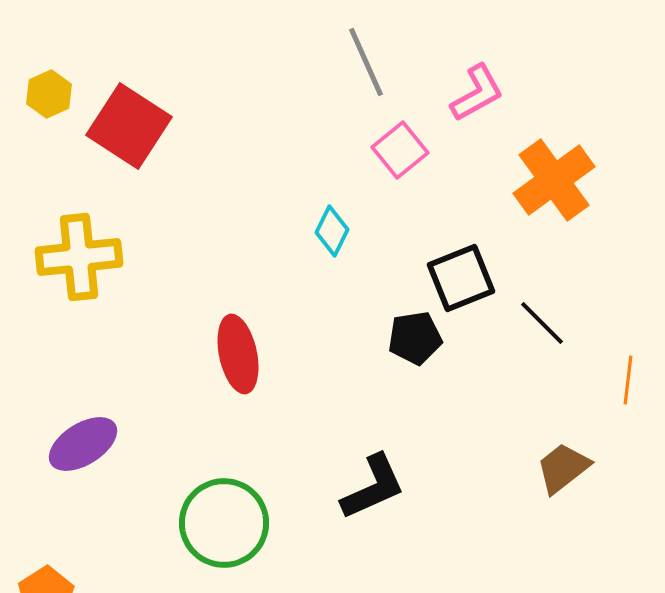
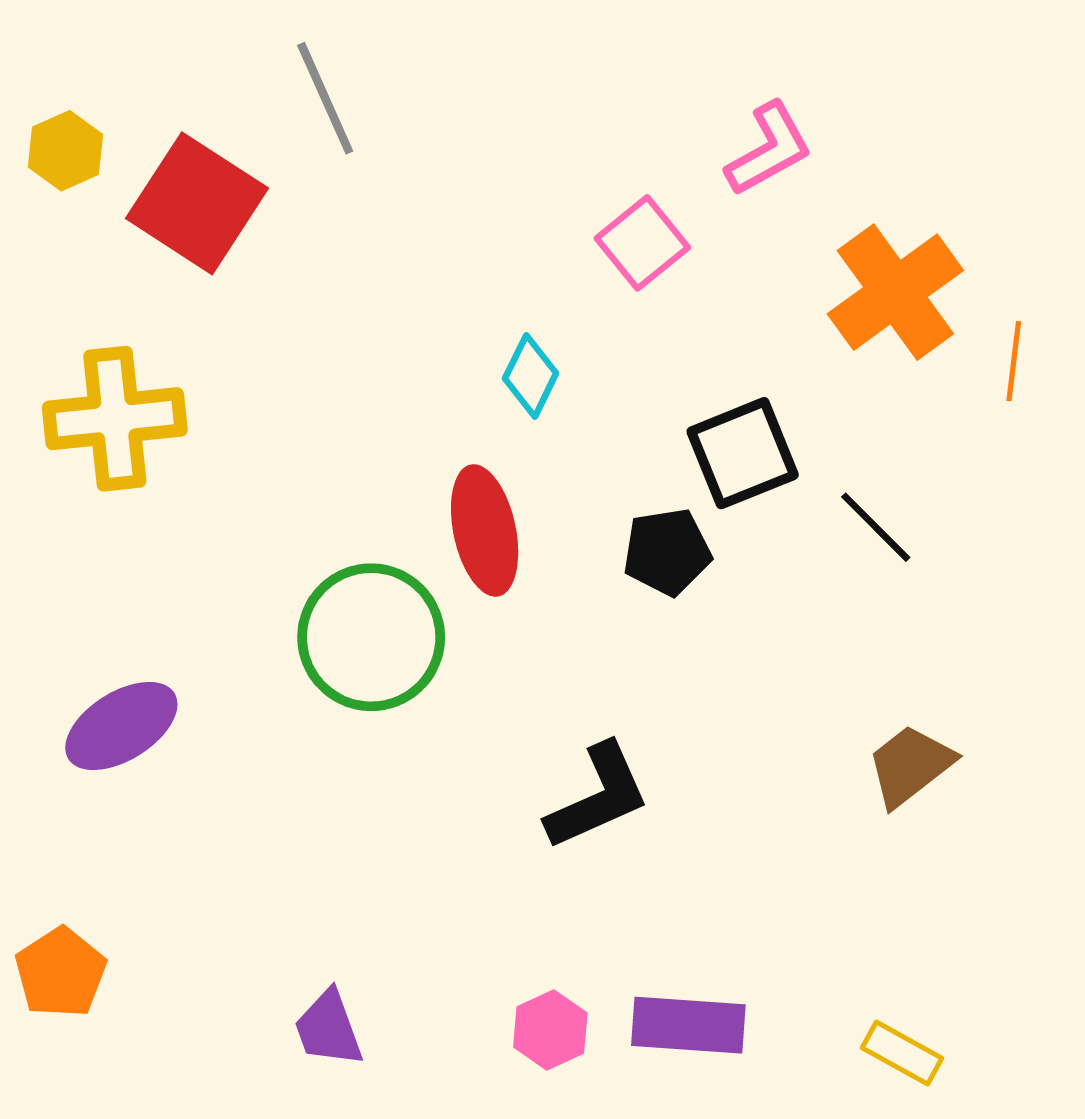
gray line: (366, 62) -> (325, 98), moved
red ellipse: (238, 354) -> (485, 530), moved
orange line: (628, 380) -> (1014, 361), moved
green circle: (224, 523) -> (371, 637), moved

